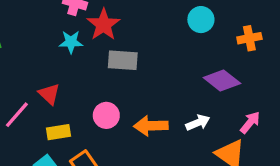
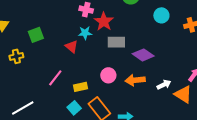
purple diamond: (222, 81) -> (143, 55), moved
red triangle: (49, 94) -> (72, 47), moved
white arrow: (198, 123) -> (164, 85), moved

